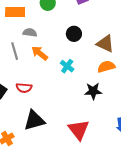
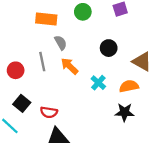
gray semicircle: (30, 33) -> (61, 43), turned 48
orange semicircle: (106, 67) -> (129, 86), moved
red semicircle: (24, 88) -> (49, 112), moved

